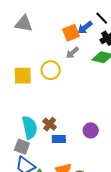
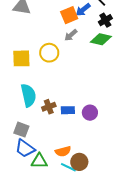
brown cross: (50, 124) -> (49, 107), turned 32
cyan semicircle: (30, 127) -> (28, 95), moved
blue rectangle: (59, 139) -> (68, 110), moved

